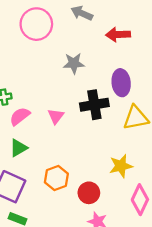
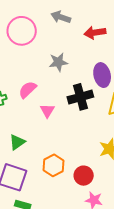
pink semicircle: (20, 116) -> (27, 90), moved

